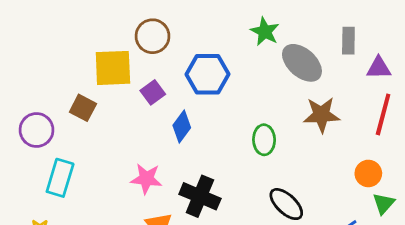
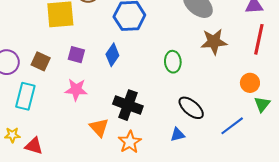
purple square: (153, 92) -> (76, 55), moved, turned -36
brown square: (83, 108) -> (41, 61), moved
pink star: (146, 179) -> (76, 90), moved

